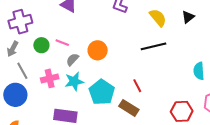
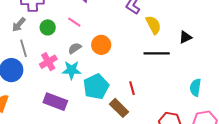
black triangle: (188, 17) -> (185, 37), moved
yellow semicircle: (158, 18) -> (153, 25), moved
pink line: (62, 43) -> (74, 22), moved
pink cross: (50, 78) -> (48, 62), turned -30

